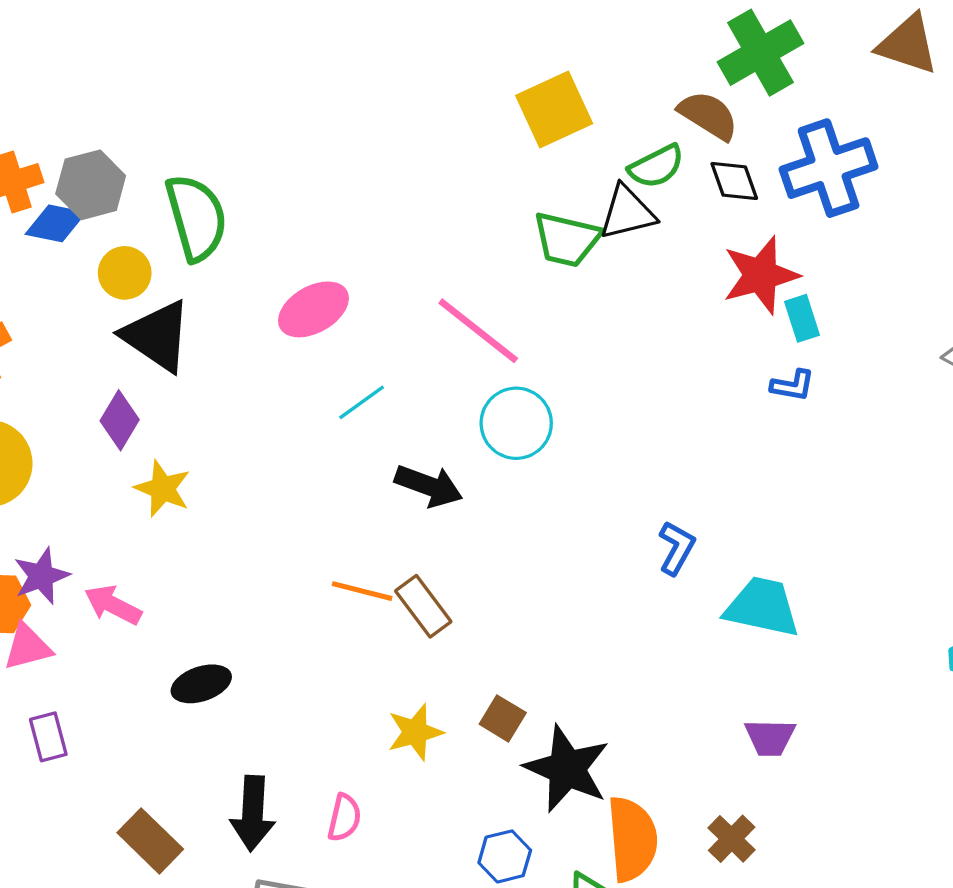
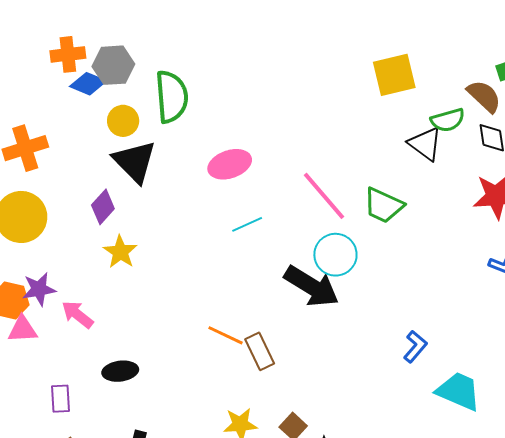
black triangle: (627, 212) -> (425, 144), turned 39
green trapezoid: (567, 239) -> (383, 205), moved
black arrow: (429, 486) -> (312, 286), moved, size x1.4
purple rectangle: (48, 737) -> (60, 399), moved

